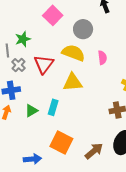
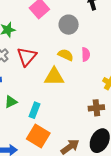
yellow semicircle: (73, 53) -> (66, 55), moved, size x0.7
cyan rectangle: (53, 107) -> (34, 110), moved

